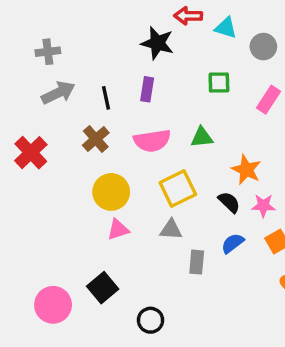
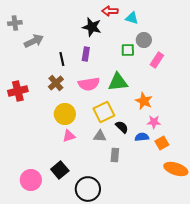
gray circle: (263, 47) -> (144, 40), moved
gray cross: (48, 52) -> (15, 23), moved
gray arrow: (58, 93) -> (34, 41), moved
green triangle: (202, 137) -> (118, 82), size x1.5
red cross: (31, 153) -> (18, 91), turned 30
black semicircle: (229, 202) -> (122, 127), moved
blue semicircle: (233, 243) -> (142, 137), moved, turned 32
black circle: (151, 320) -> (88, 189), size x1.6

